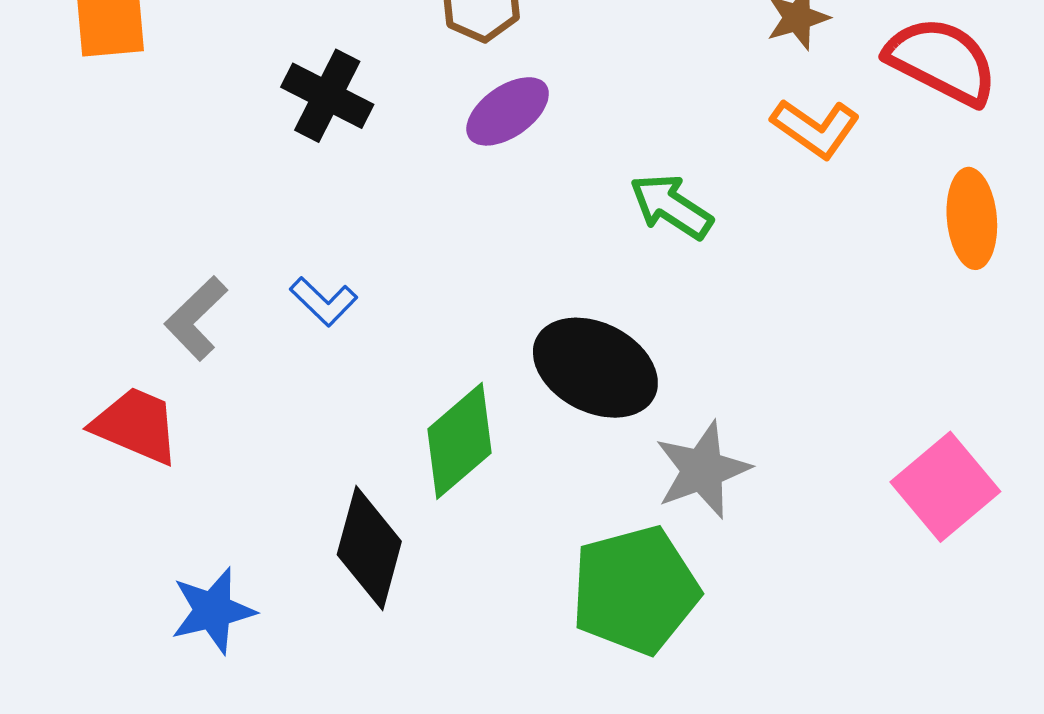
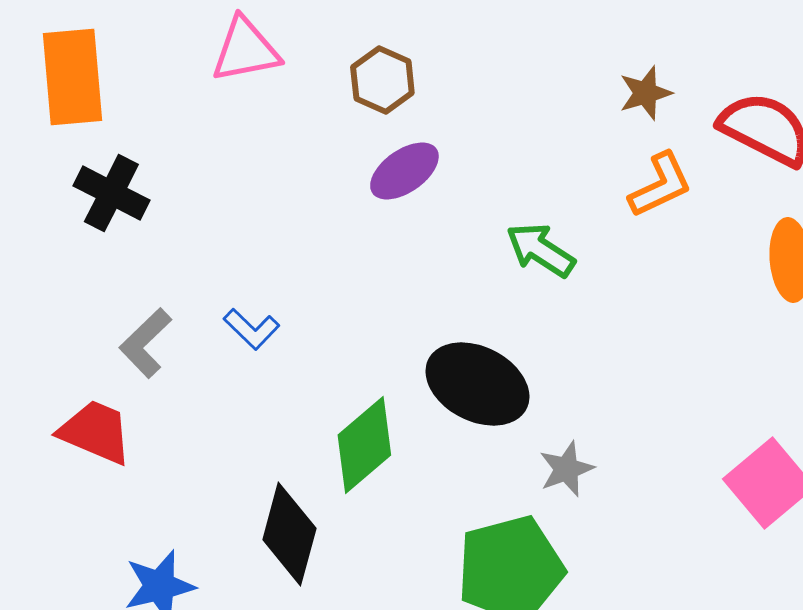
black cross: (327, 96) -> (111, 193), moved
orange L-shape: (815, 128) -> (660, 185), turned -60
gray star: (702, 470) -> (566, 469), size x0.7

